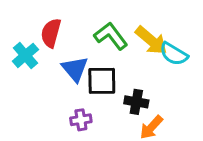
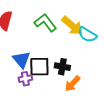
blue triangle: (75, 69) -> (21, 60), moved
black square: (102, 81) -> (39, 67), moved

